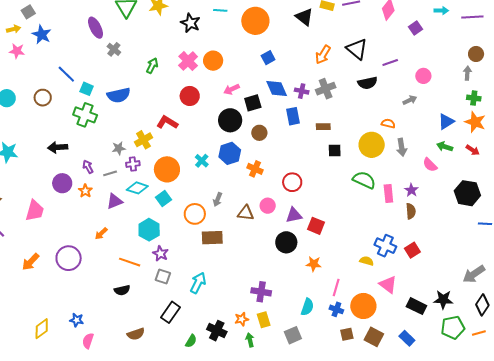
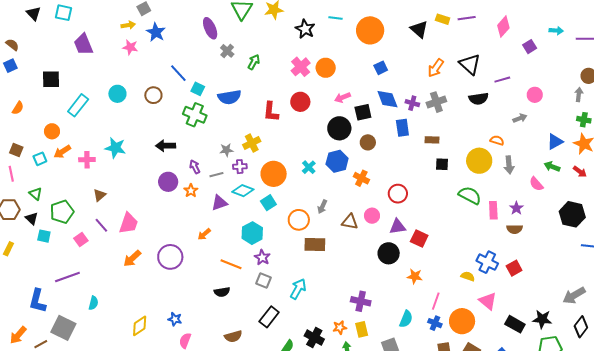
green arrow: (152, 66) -> (254, 62), moved
red L-shape: (167, 122) -> (271, 112), moved, turned -120
pink trapezoid: (35, 211) -> (129, 223), moved
brown semicircle: (411, 211) -> (515, 229), turned 91

